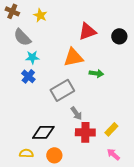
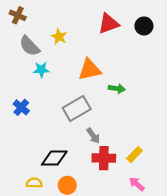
yellow star: (40, 15) -> (59, 37), moved
red triangle: (87, 31) -> (109, 24), moved
black circle: (119, 36) -> (144, 26), moved
blue cross: (28, 76) -> (21, 107), moved

